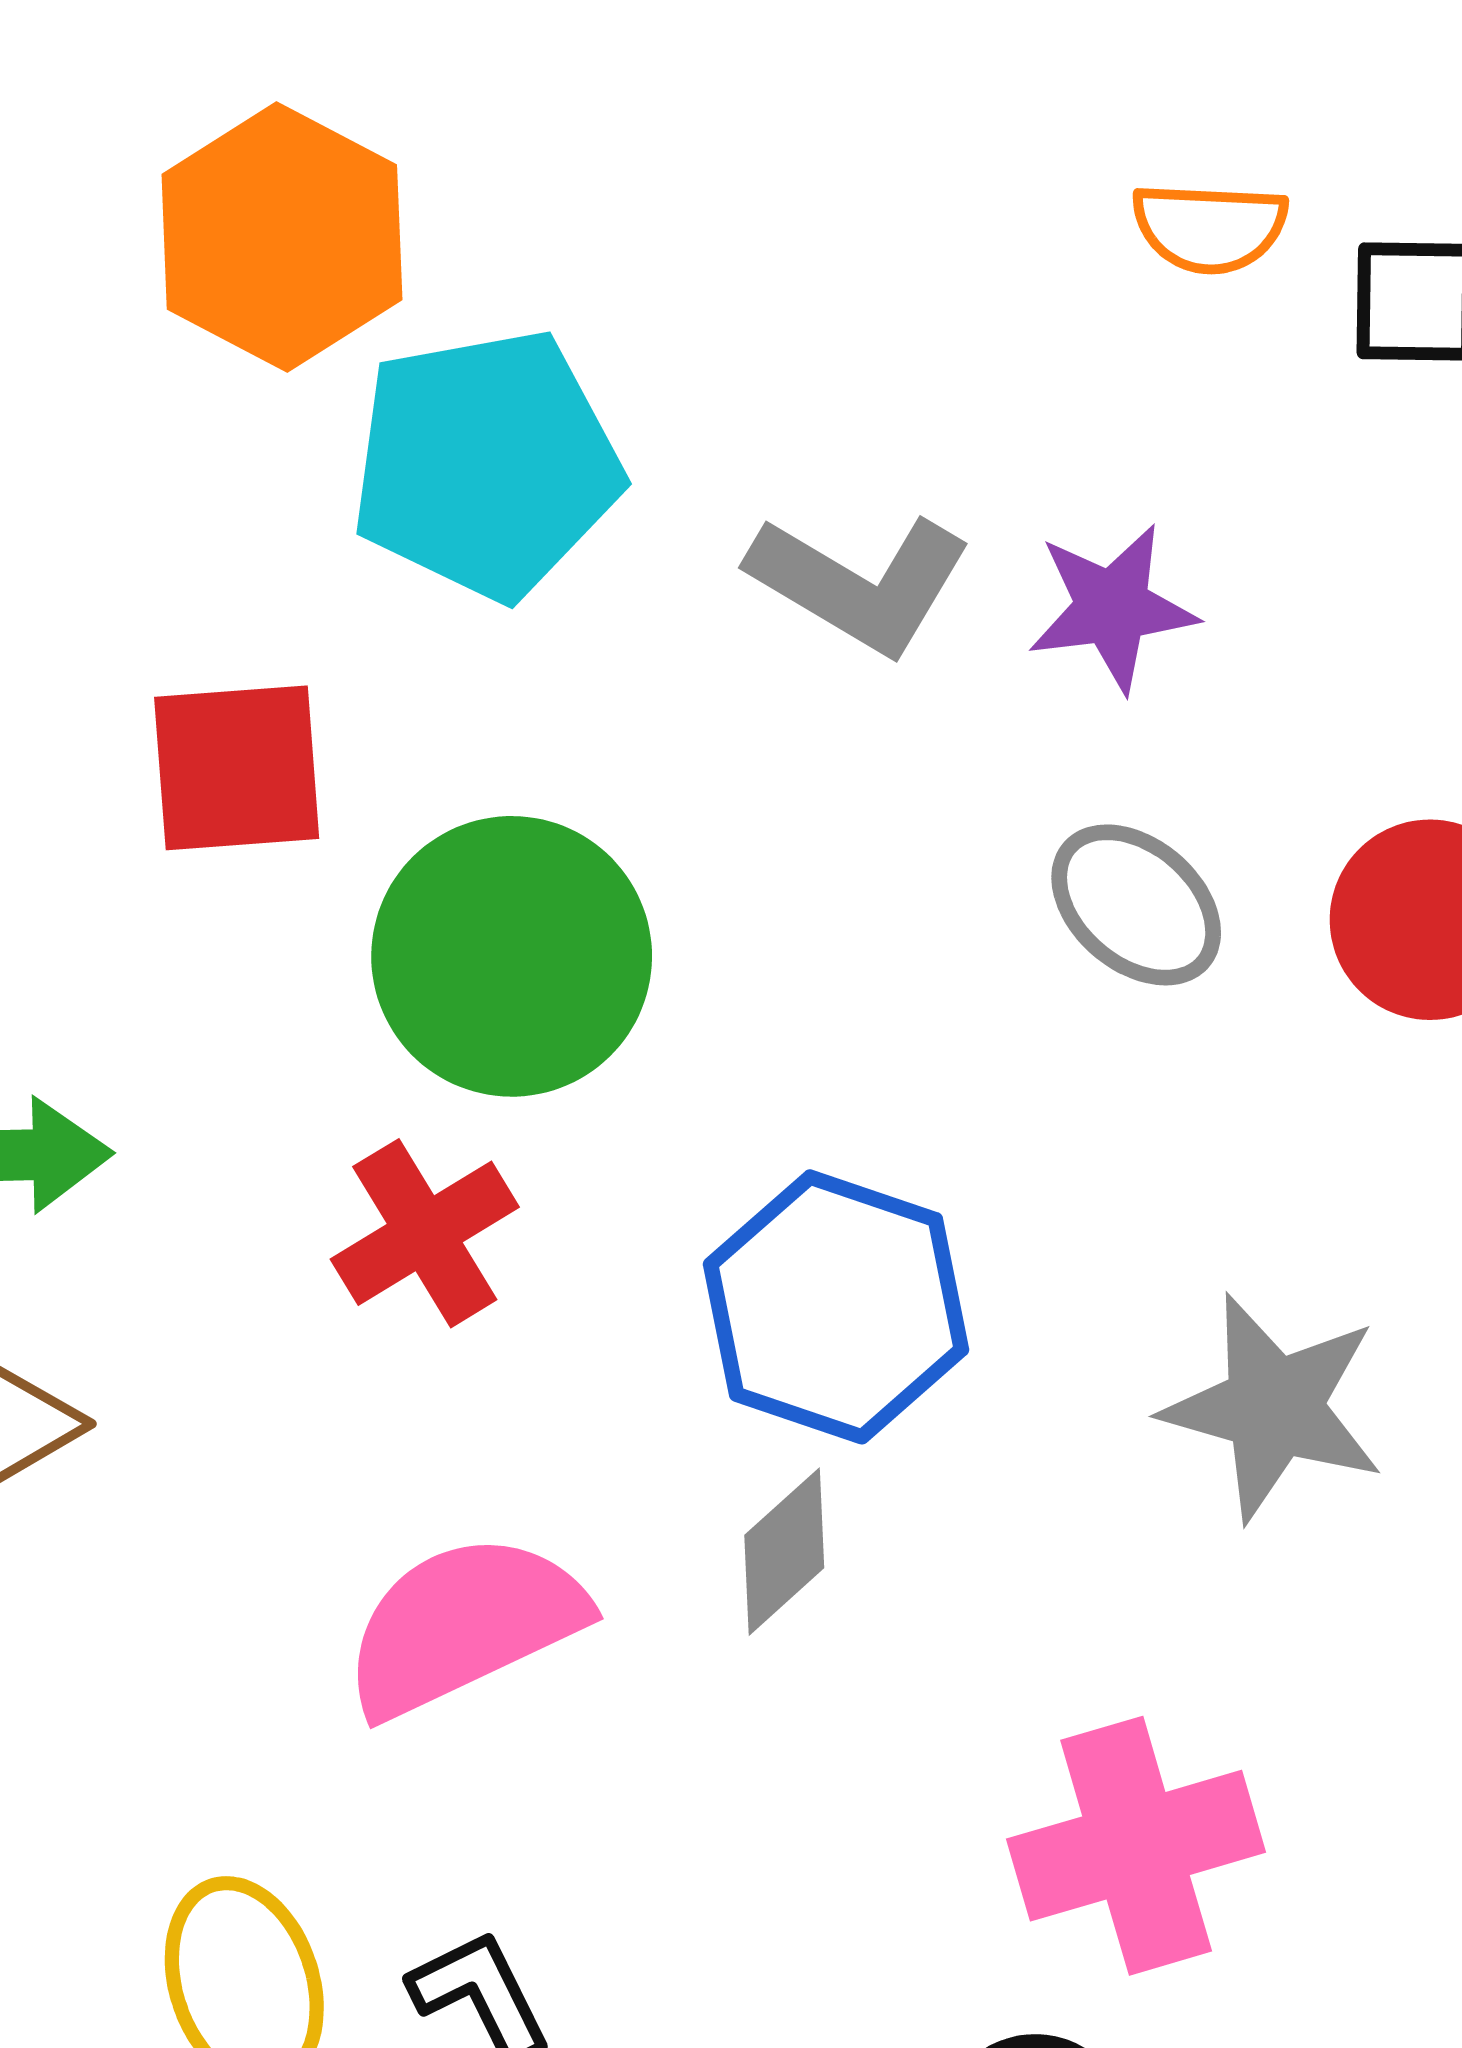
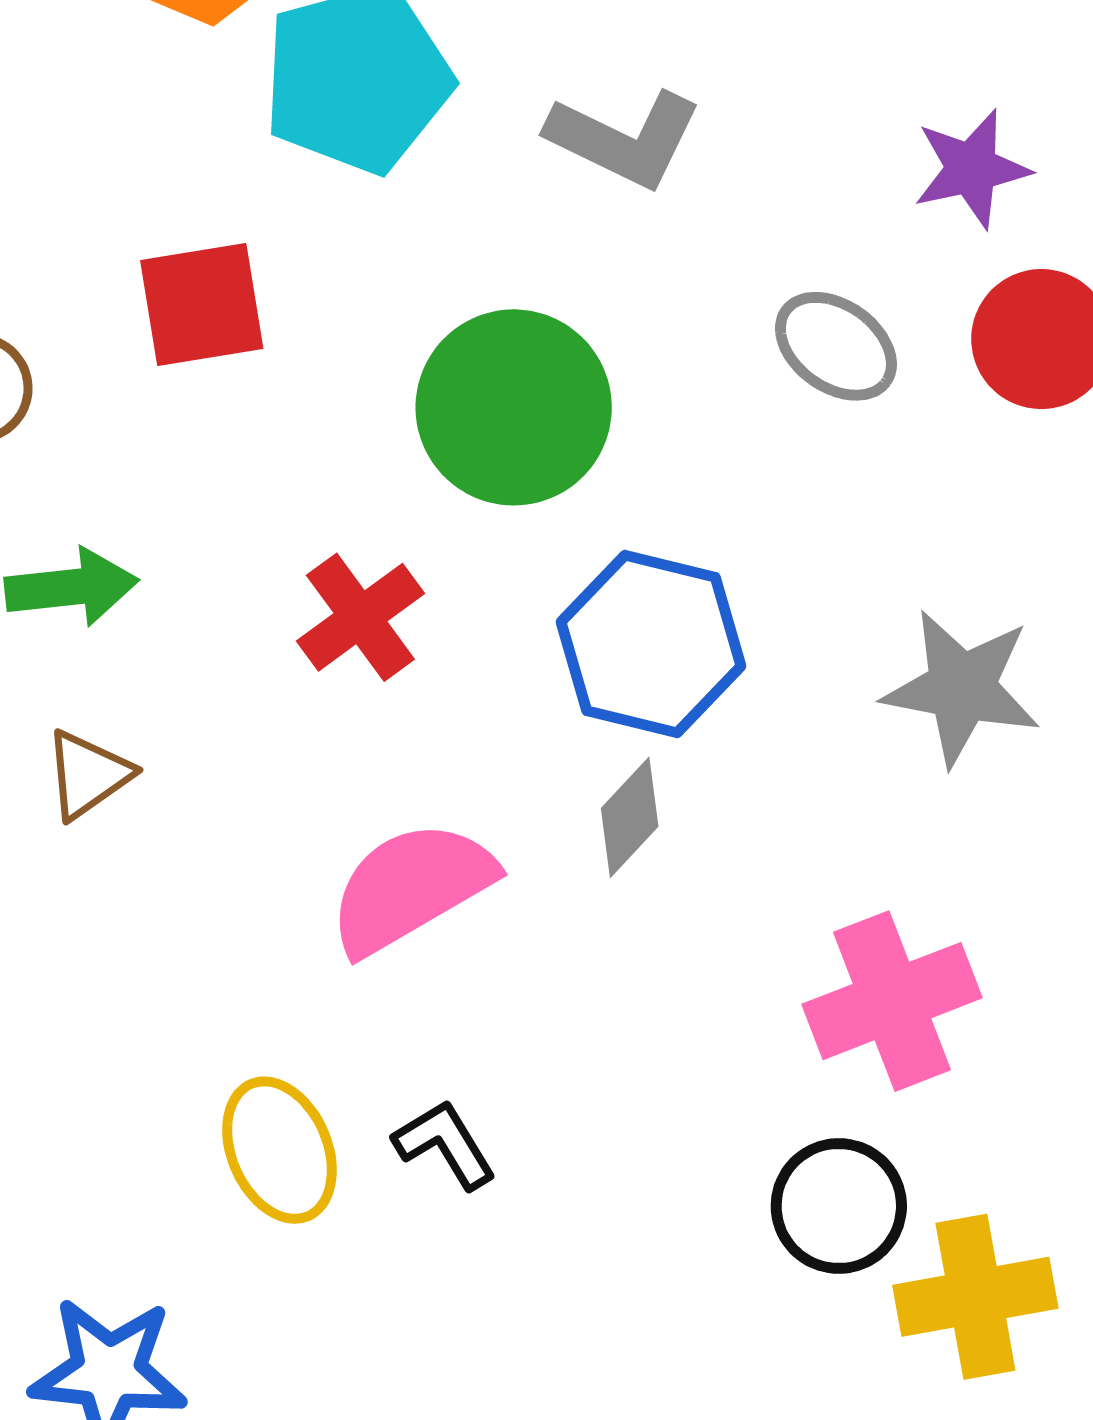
purple star: (1112, 608) -> (972, 169), moved
green circle: (512, 956) -> (514, 407), moved

